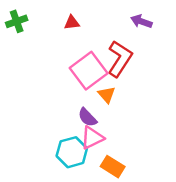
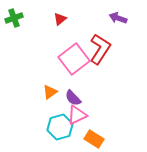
red triangle: (72, 23) -> (60, 19), turned -32
orange triangle: (107, 95) -> (50, 92), moved, turned 35

